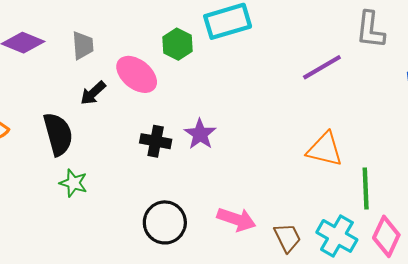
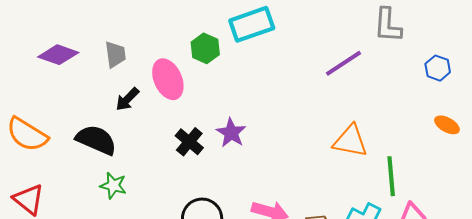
pink ellipse: (137, 74) -> (168, 79), turned 30
black semicircle: (58, 134) -> (96, 140), turned -48
black cross: (156, 141) -> (189, 142), turned 32

